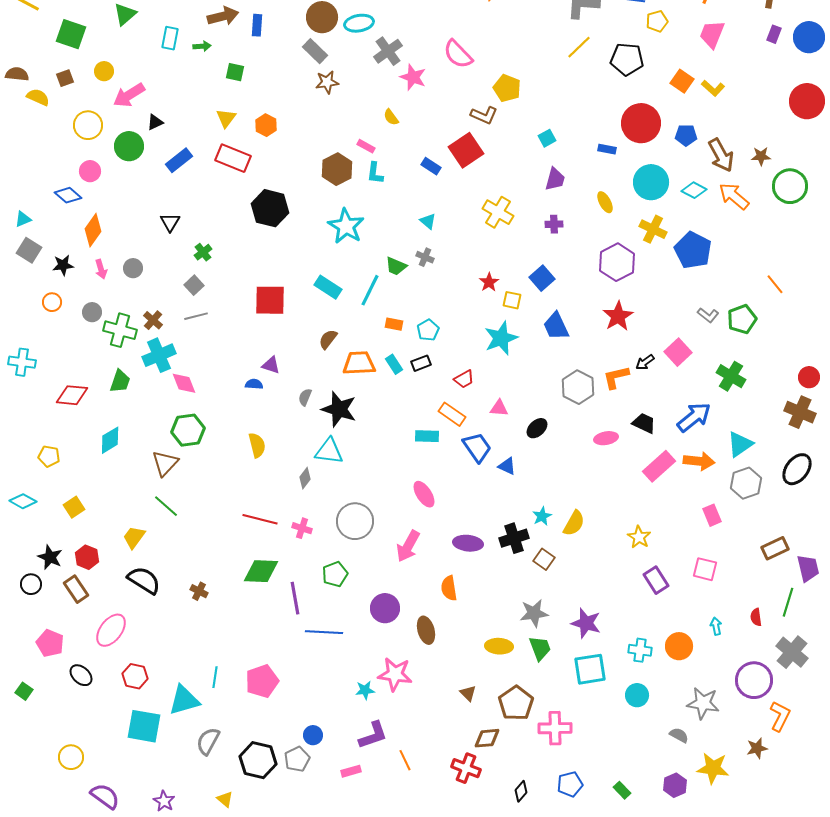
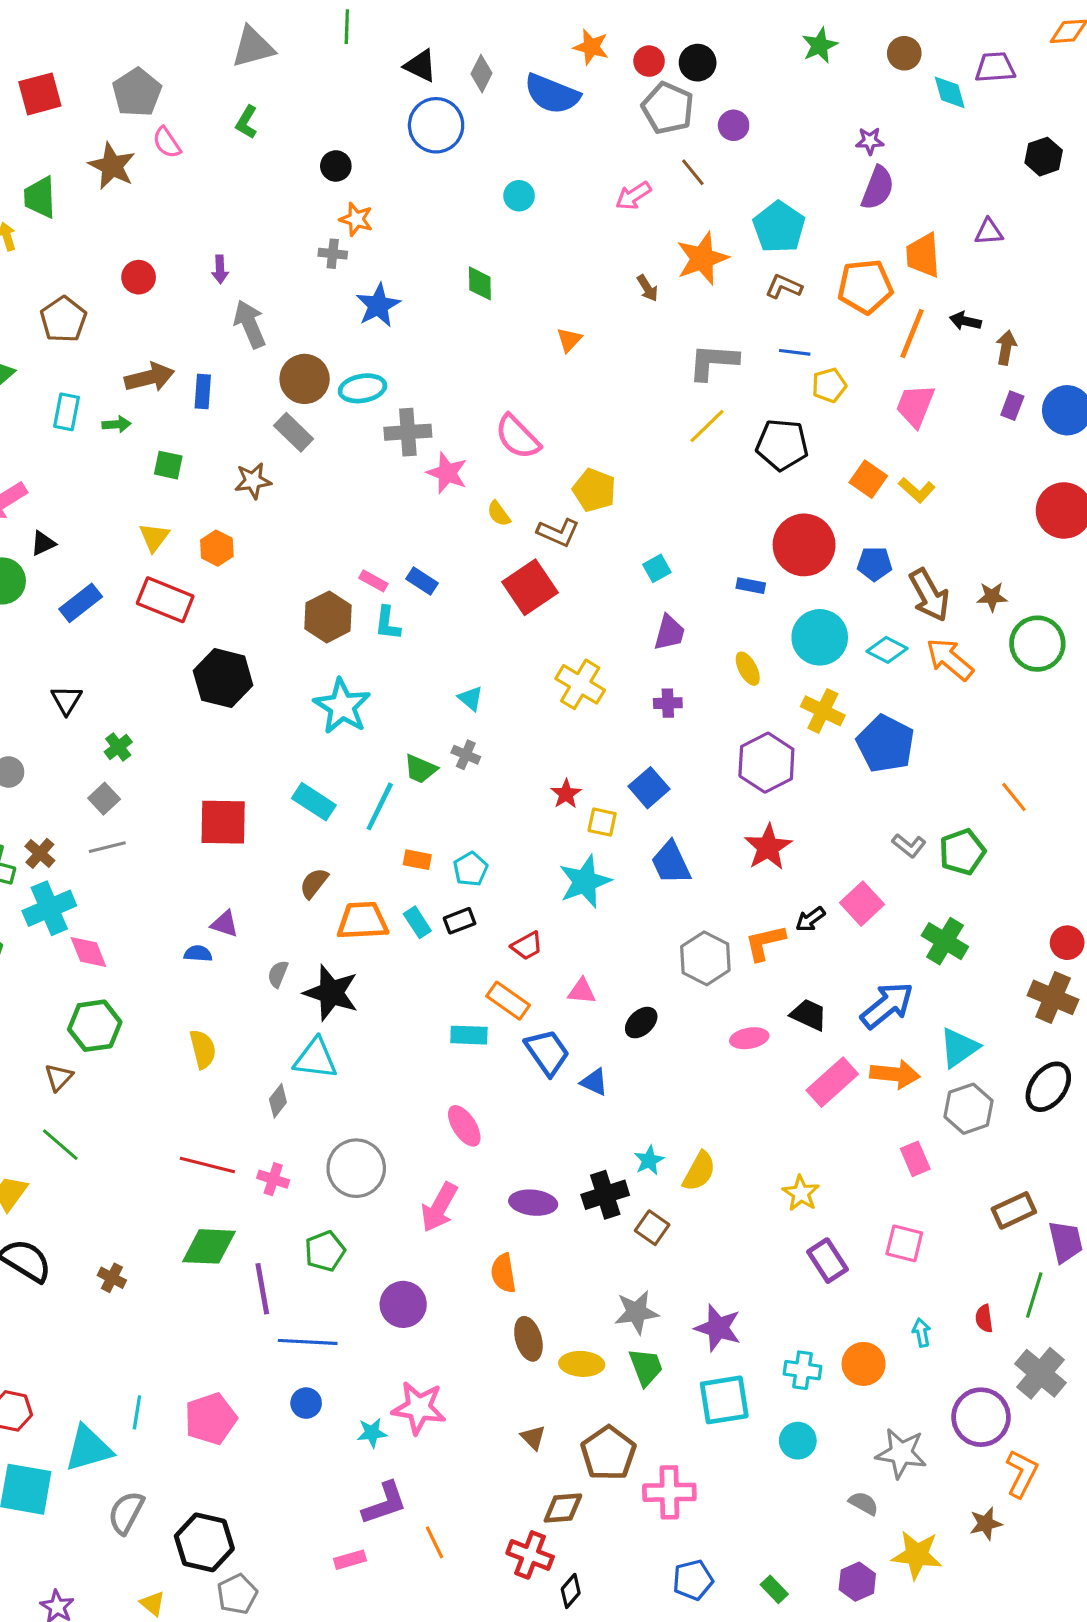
gray cross: (388, 51) -> (408, 432), turned 32
brown star: (327, 82) -> (253, 481), moved
yellow semicircle: (391, 117) -> (499, 514), moved
blue rectangle: (431, 166) -> (422, 581), moved
brown triangle: (165, 463) -> (59, 1077), size x0.7
brown ellipse: (426, 630) -> (528, 1339), moved
blue circle: (313, 735) -> (306, 1403), moved
gray pentagon: (297, 759) -> (237, 1594), moved
black diamond: (521, 791) -> (571, 1591), moved

